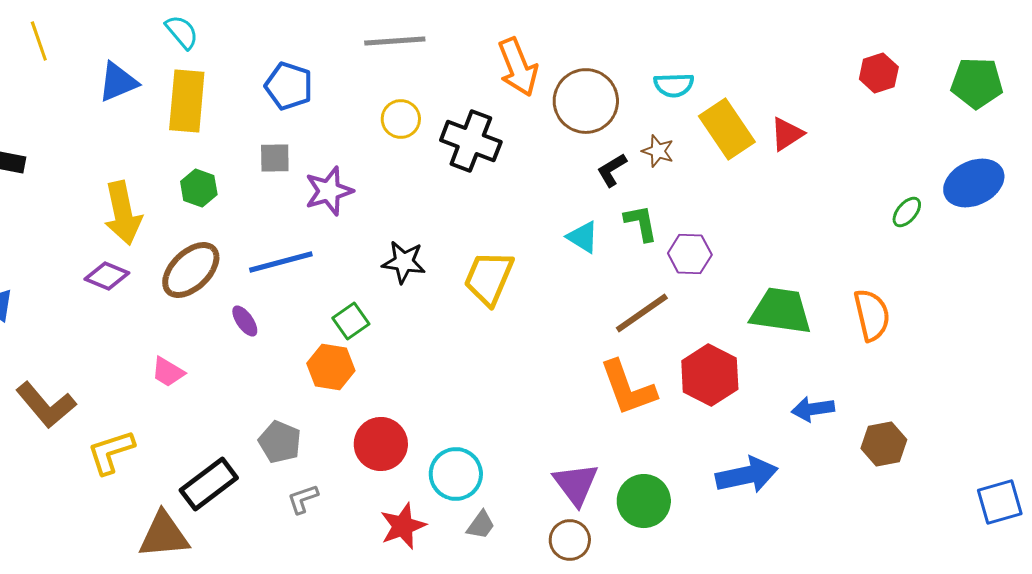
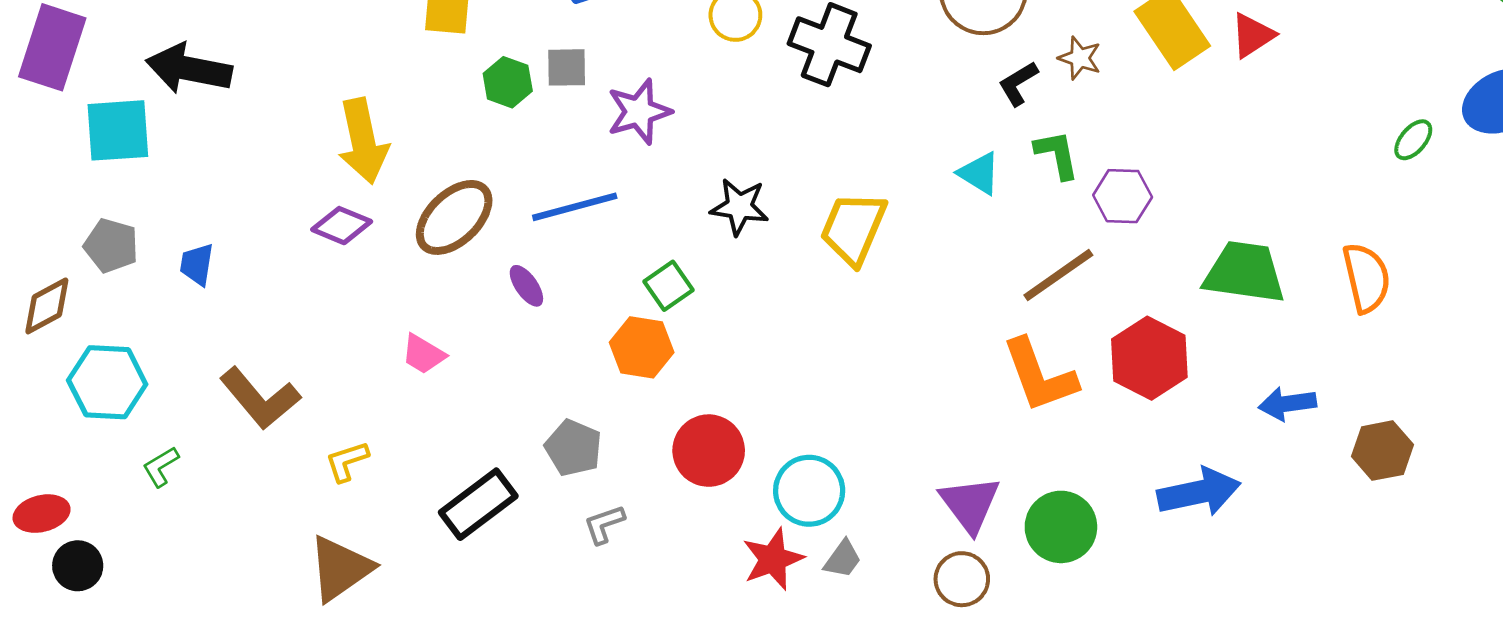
green hexagon: (199, 188) -> (508, 82), moved
yellow L-shape: (111, 452) -> (347, 461), size x0.7
red star: (403, 526) -> (773, 559), moved
brown triangle: (164, 535) -> (340, 568), moved, turned -30

